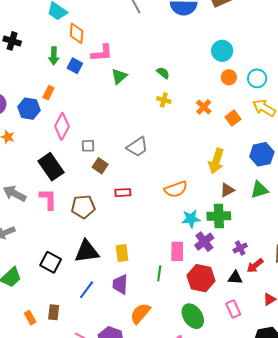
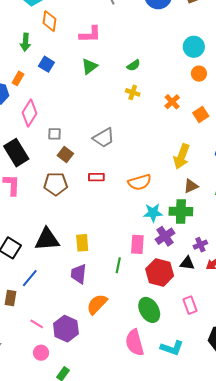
pink L-shape: (102, 53) -> (90, 34), moved
blue square: (75, 66) -> (46, 64), moved
green semicircle: (163, 73) -> (134, 65), turned 104
red rectangle: (123, 193) -> (96, 177), moved
brown pentagon: (83, 207) -> (56, 184), moved
black triangle: (235, 278) -> (187, 263), moved
blue line: (87, 290) -> (30, 278), moved

